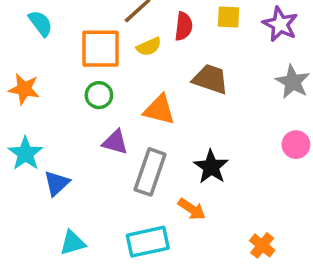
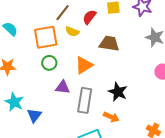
red semicircle: (184, 26) -> (89, 17), turned -140
yellow semicircle: (149, 47) -> (72, 31), turned 56
orange triangle: (159, 110) -> (84, 65), turned -36

